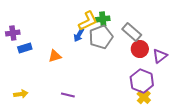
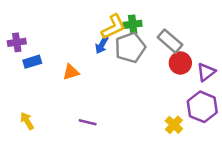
purple hexagon: (142, 81) -> (202, 107), moved
yellow arrow: (21, 94) -> (27, 121), turned -112
yellow cross: (144, 97) -> (174, 125), moved

